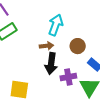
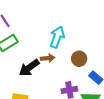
black arrow: (51, 64) -> (29, 68), moved, turned 45

